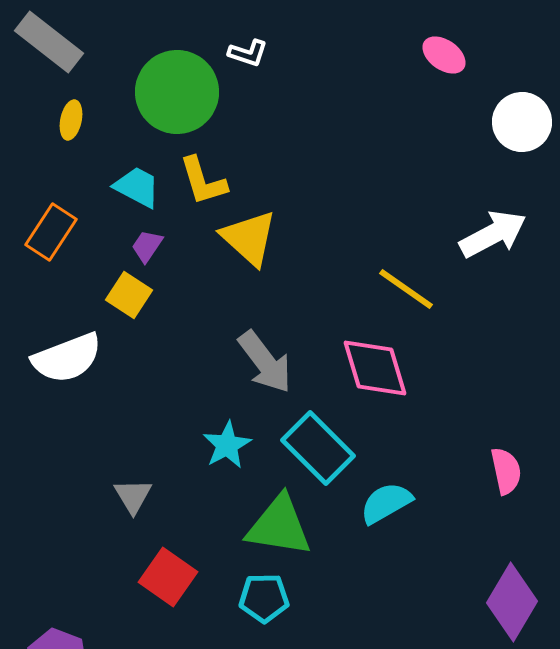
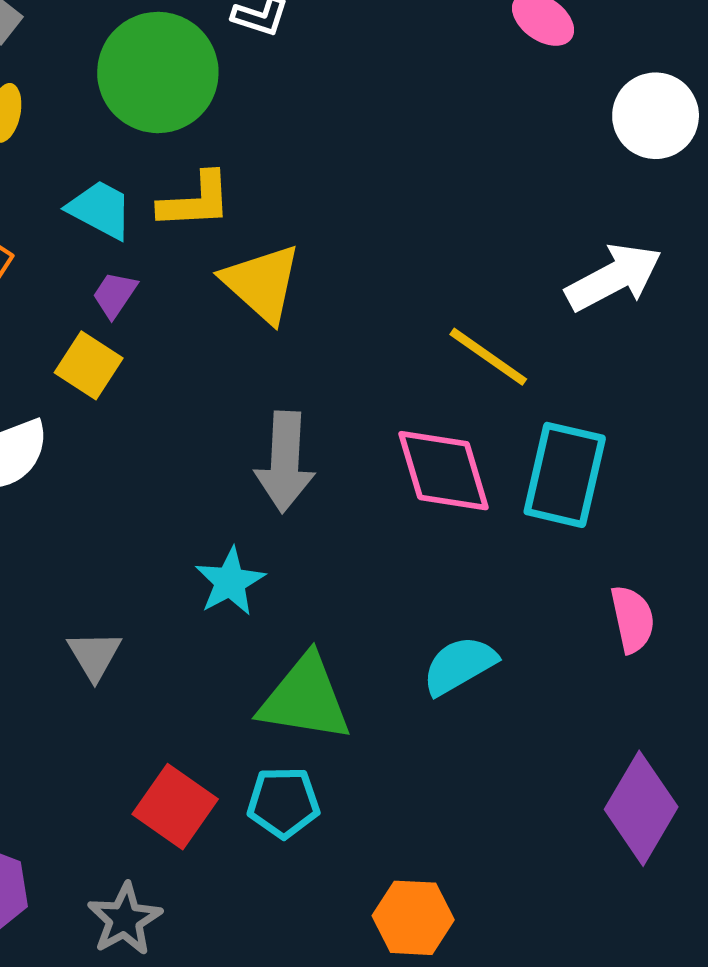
yellow L-shape: (203, 181) -> (195, 201), turned -76
gray arrow: (265, 362) -> (285, 462), turned 40
cyan rectangle: (318, 448) -> (565, 475), moved, turned 58
red square: (168, 577) -> (175, 807), moved

